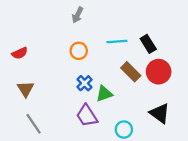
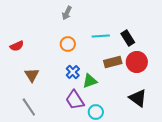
brown rectangle: (131, 72) -> (113, 62), turned -60
brown triangle: (25, 89) -> (32, 75), moved
cyan circle: (124, 130) -> (96, 112), moved

